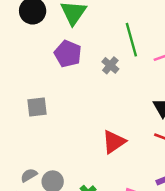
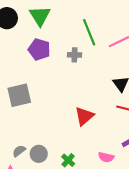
gray cross: (110, 65) -> (75, 55), turned -32
gray square: (37, 107) -> (19, 95), size x1.4

